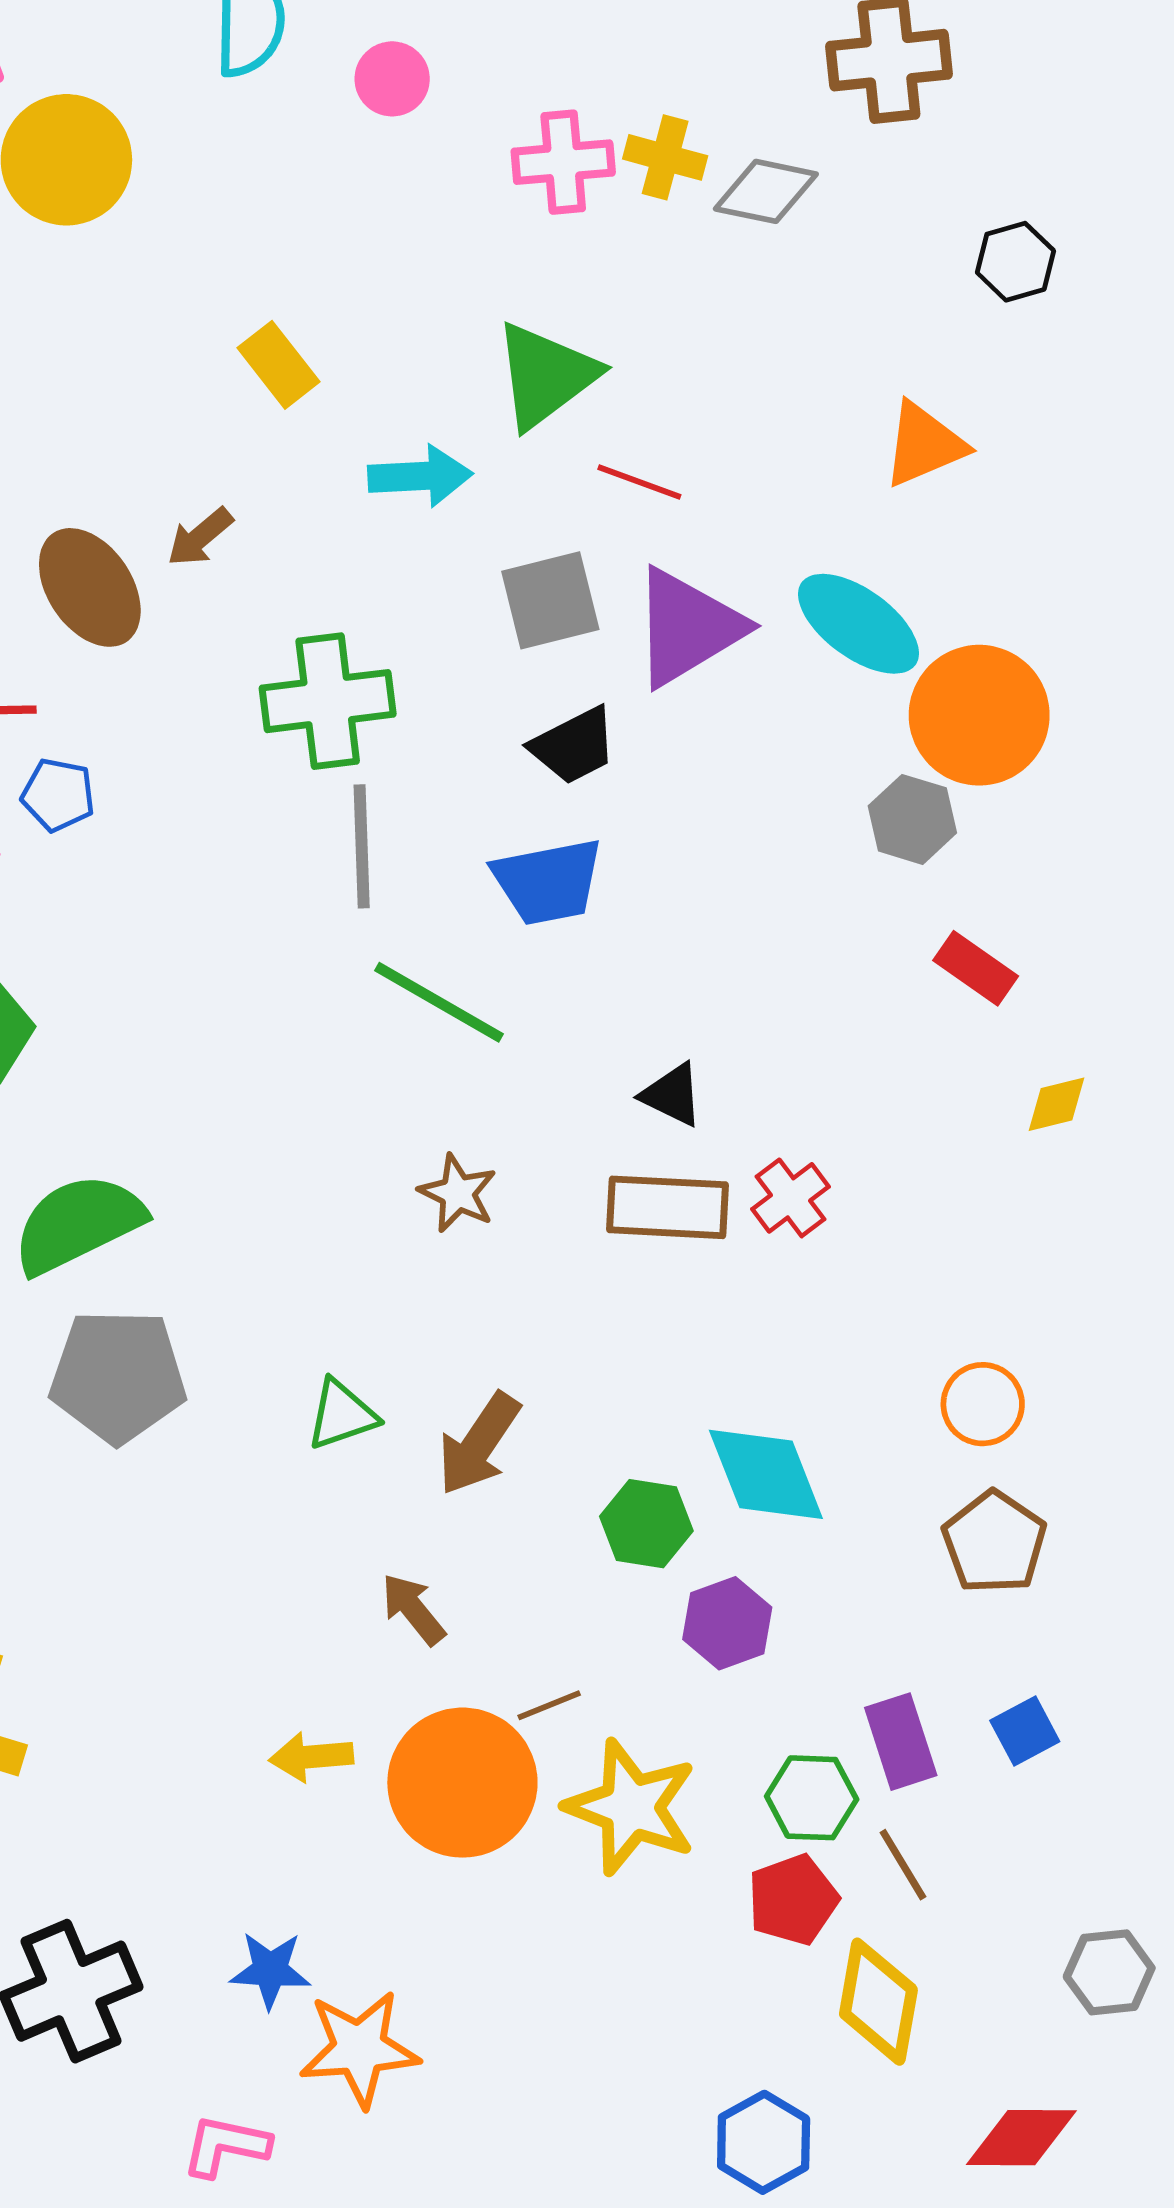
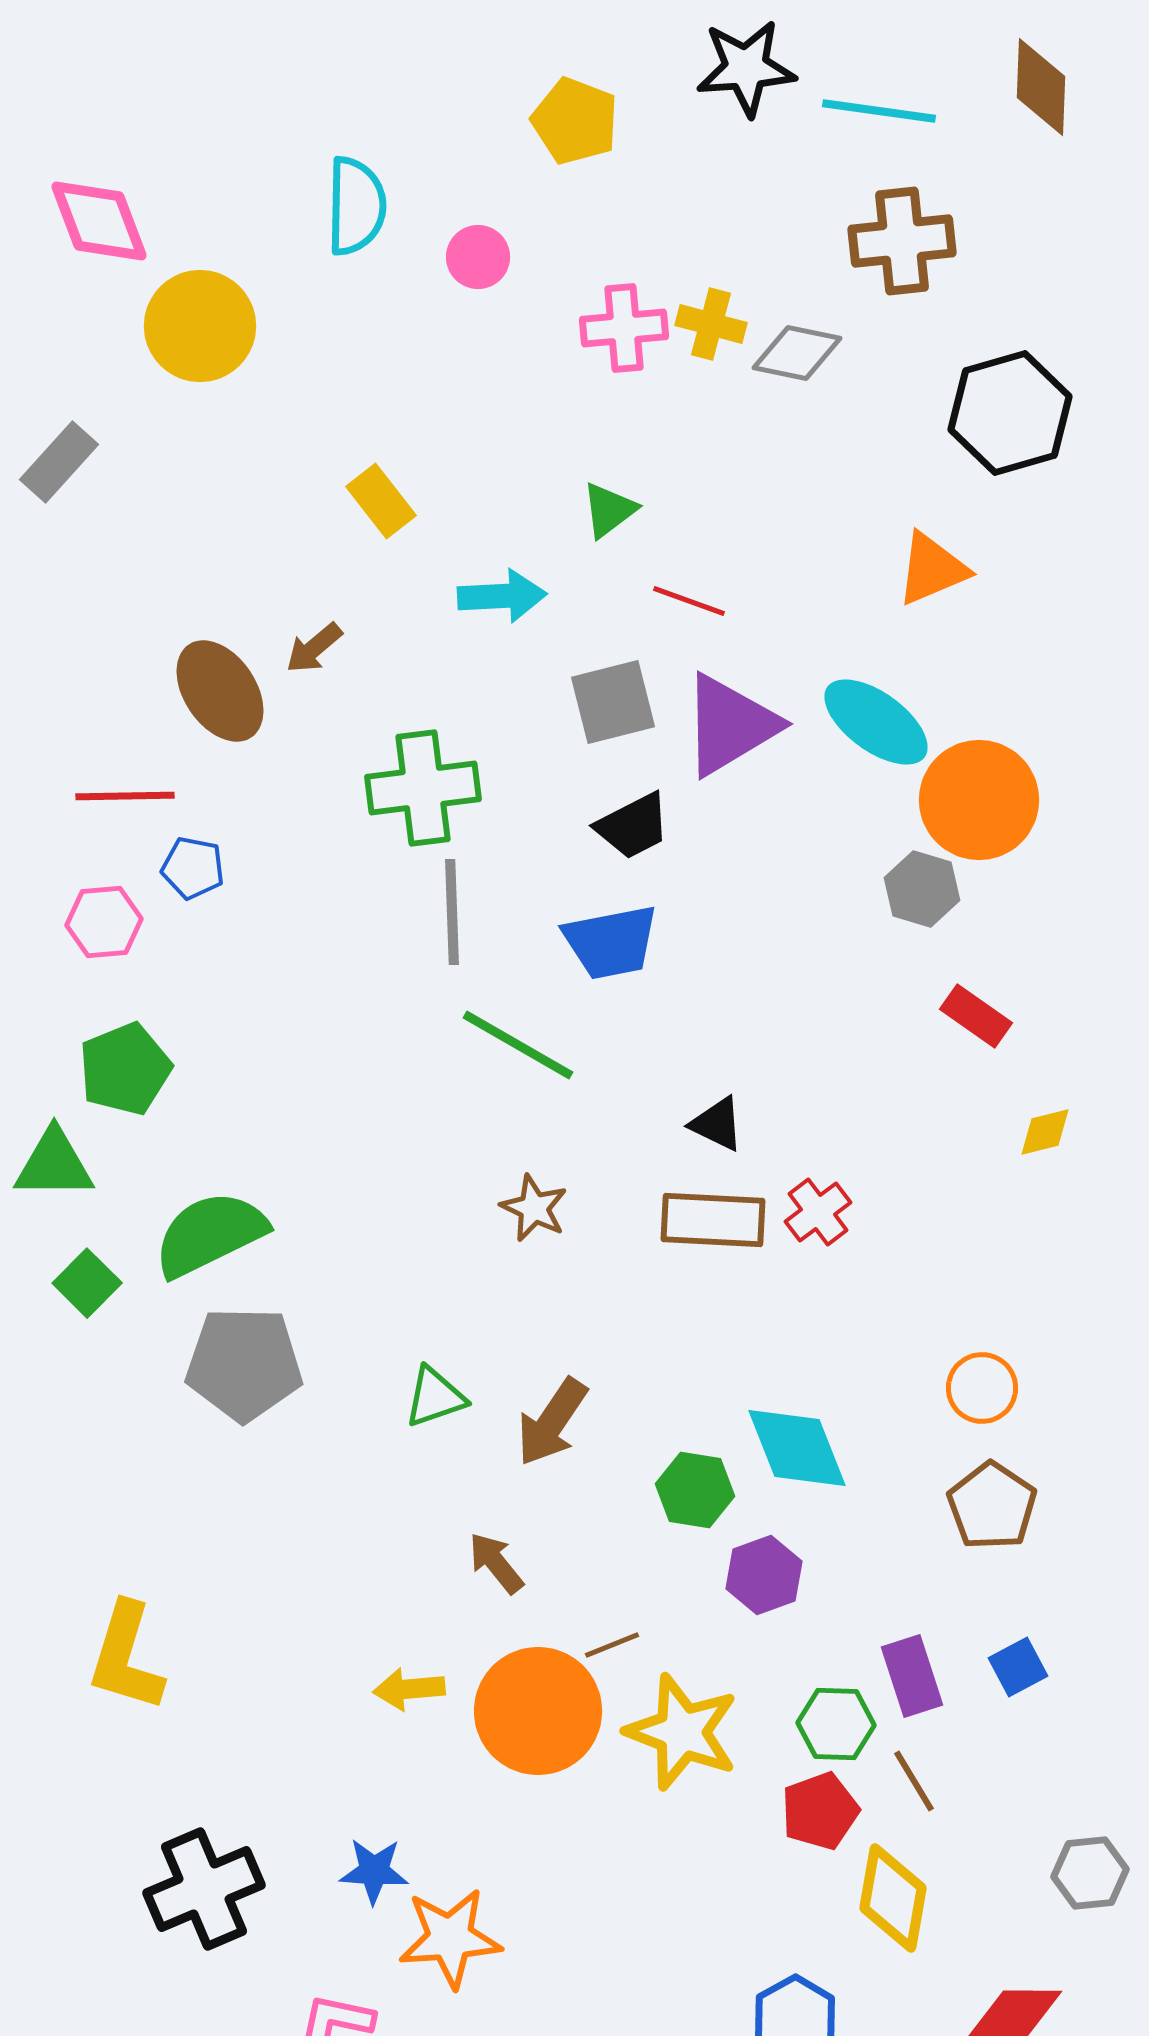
black hexagon: (1015, 262) -> (1010, 413), size x1.8
green triangle: (546, 375) -> (609, 510), size x0.6

